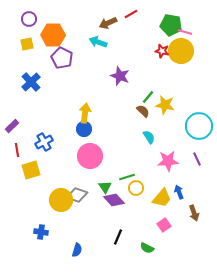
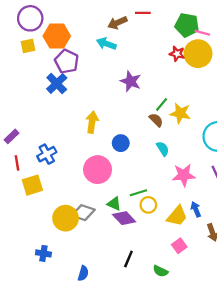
red line: (131, 14) -> (143, 13), turned 32
purple circle: (29, 19) -> (30, 18), size x1.5
blue cross: (31, 82) -> (57, 83), moved
blue circle: (84, 129) -> (121, 143), moved
green triangle: (105, 187) -> (114, 204), turned -32

